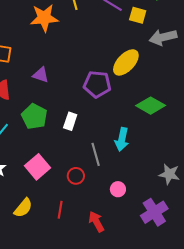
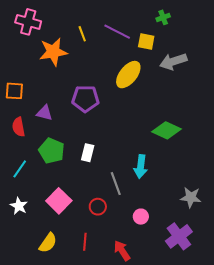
yellow ellipse: (126, 62) -> (128, 75), moved
purple triangle: (41, 75) -> (44, 113), moved
purple pentagon: (97, 84) -> (85, 99), moved

